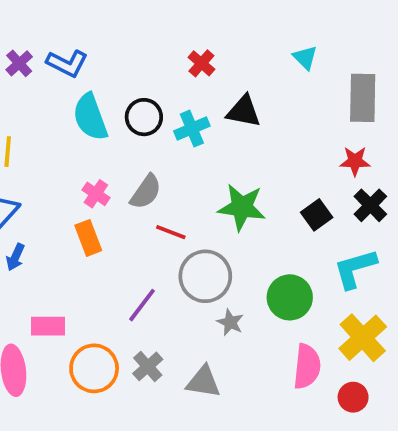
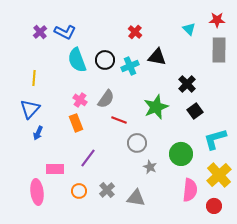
red star: (355, 161) -> (217, 20), moved
black cross: (370, 205) -> (187, 84), moved
green star: (242, 207) -> (156, 107), turned -30
gray circle: (205, 276) -> (137, 143), size x0.7
purple line: (142, 305) -> (88, 158), moved
orange circle: (94, 368) -> (79, 191), size x0.6

